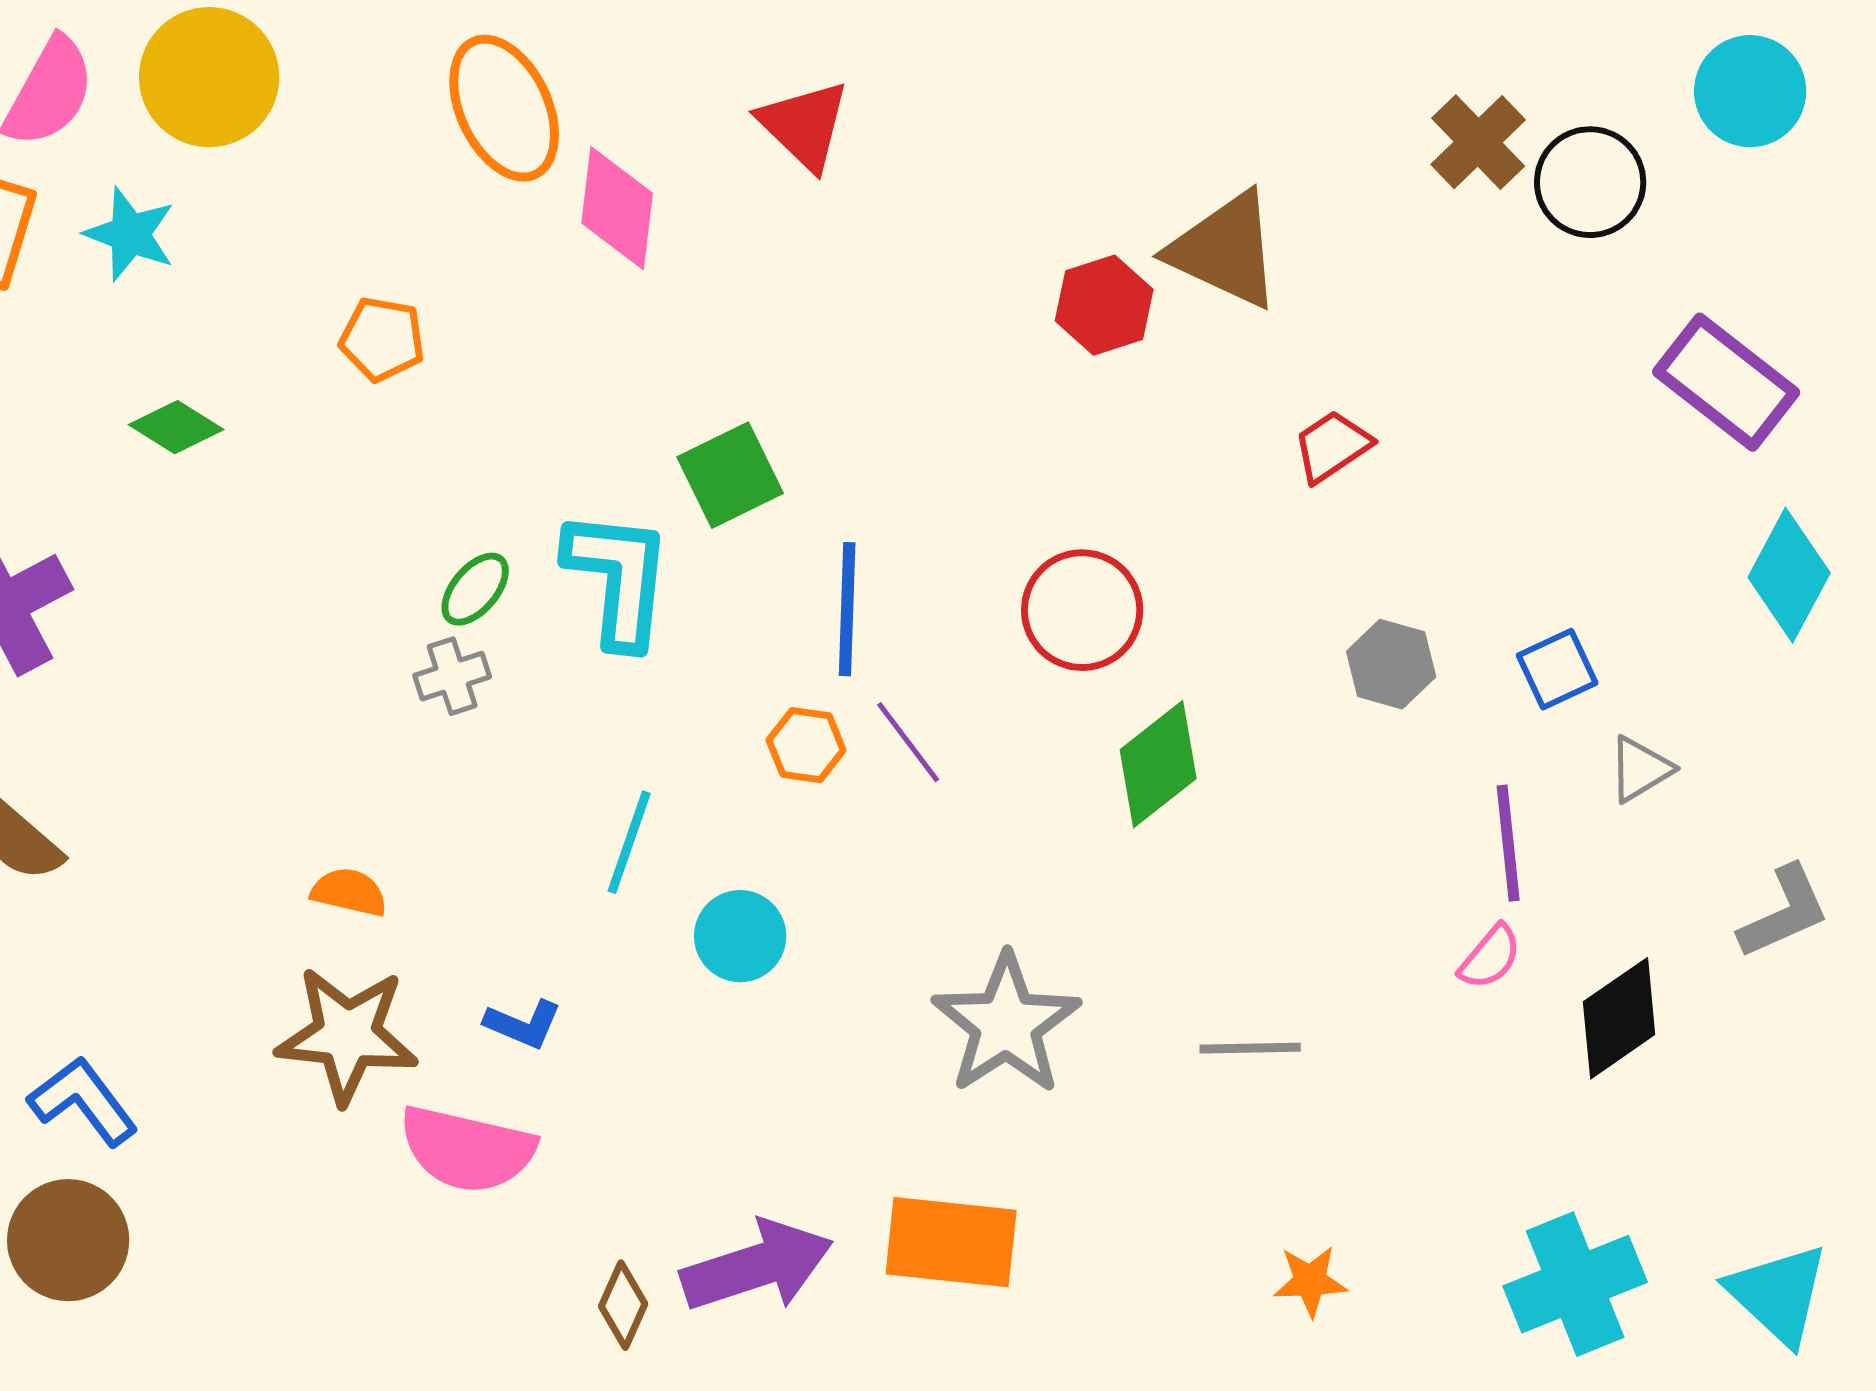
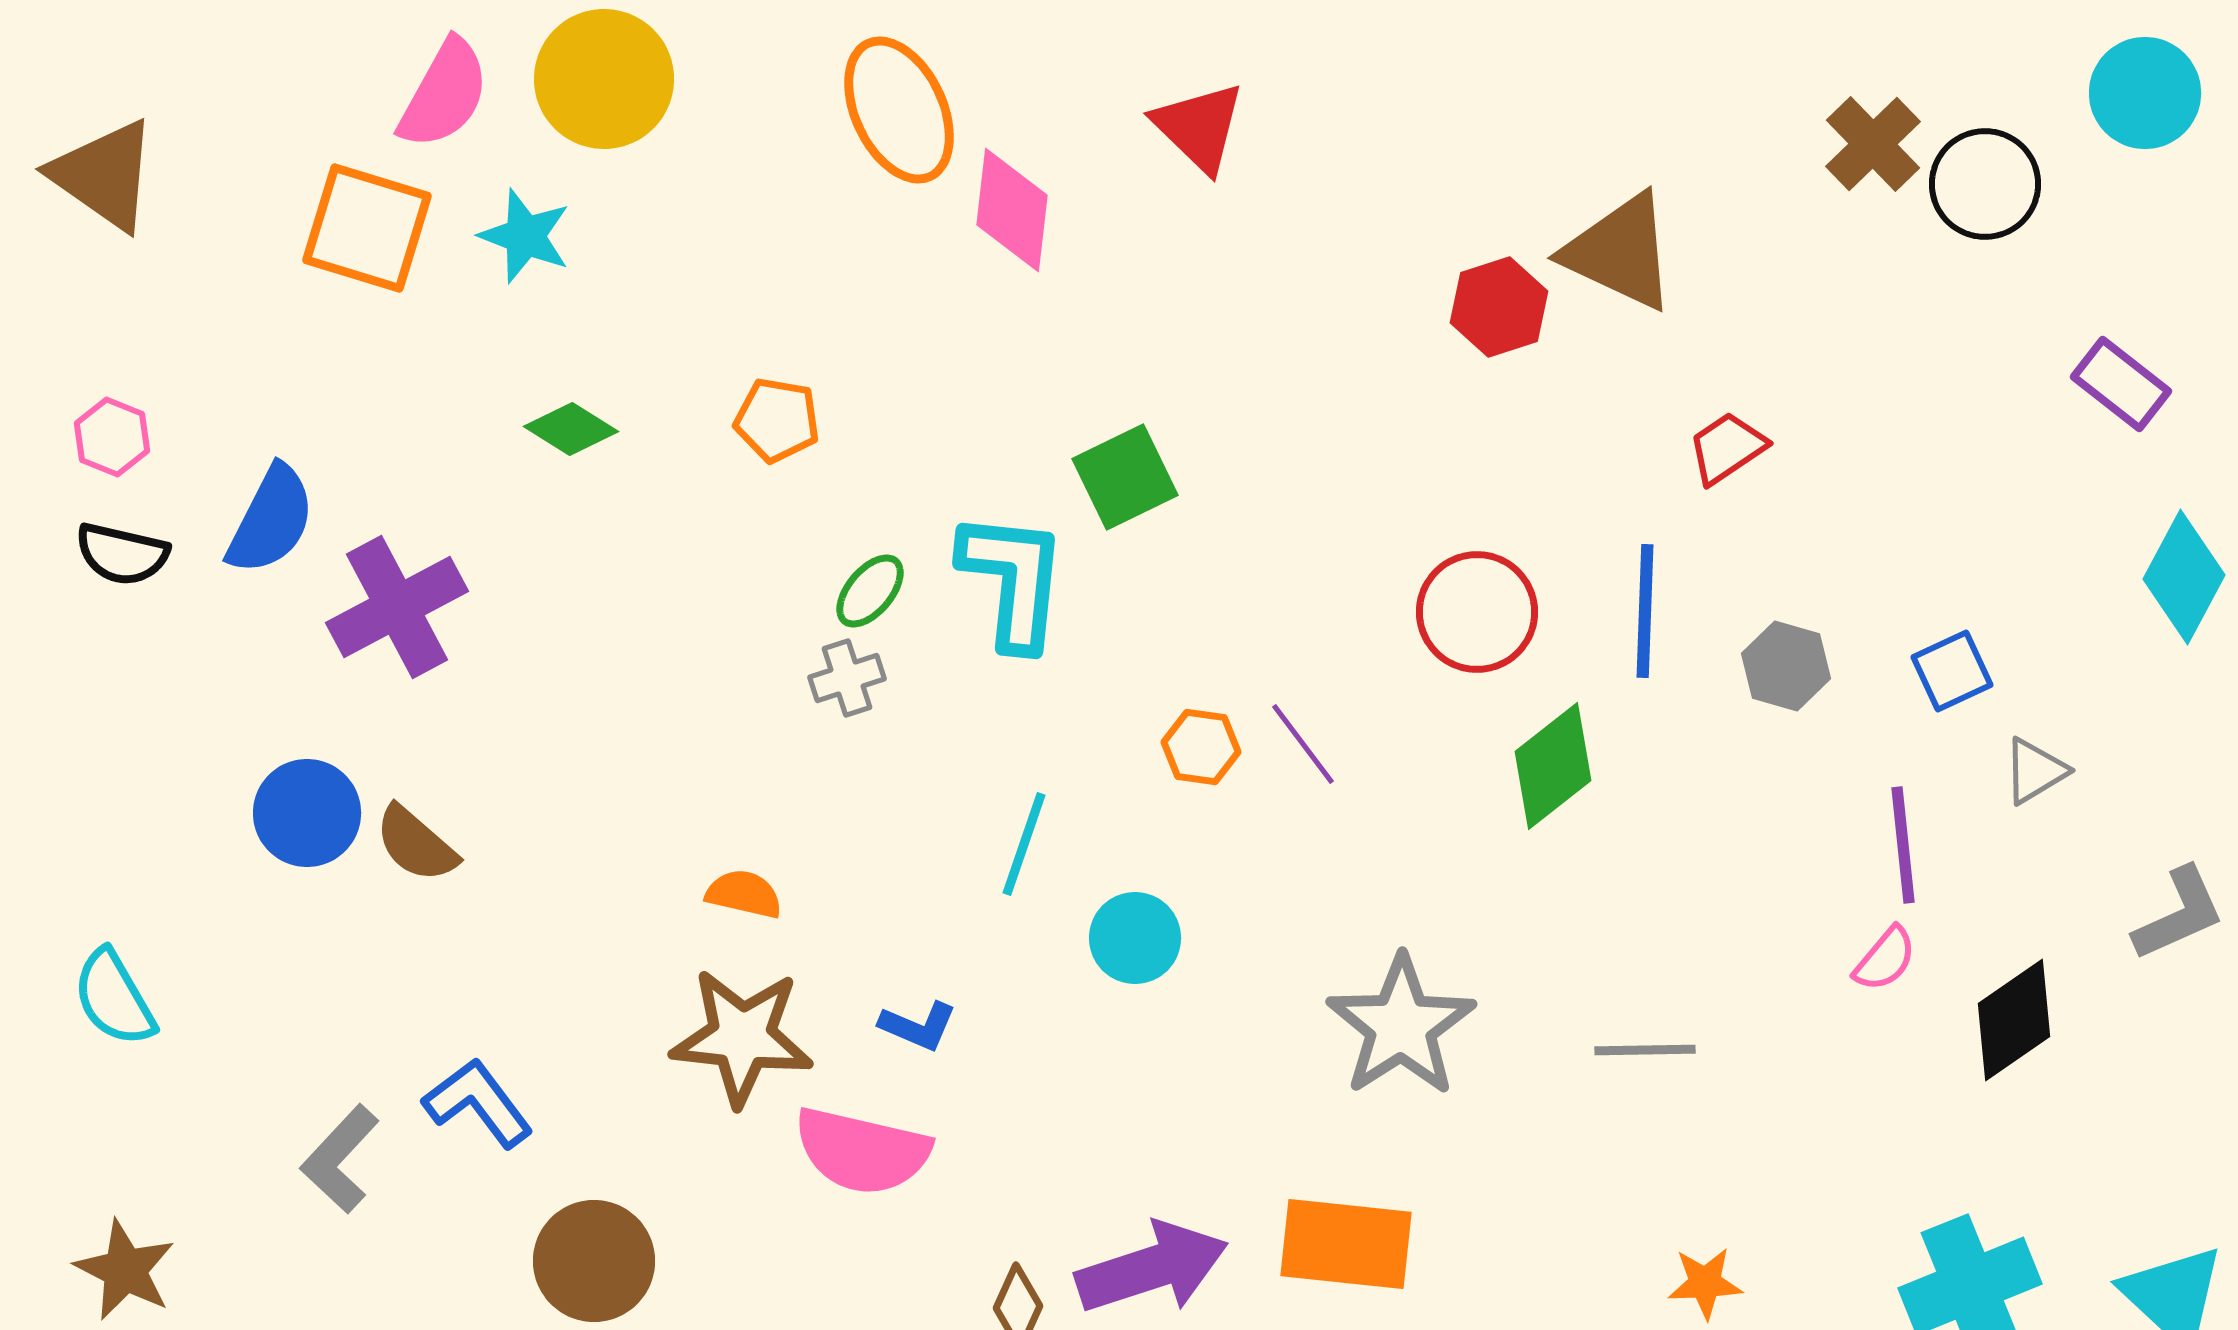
orange pentagon: (382, 339) -> (777, 420), moved
purple rectangle: (1726, 382) -> (2121, 384), size x0.7
blue line: (847, 609) -> (1645, 611), moved
brown circle: (68, 1240) -> (594, 1261), moved

